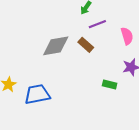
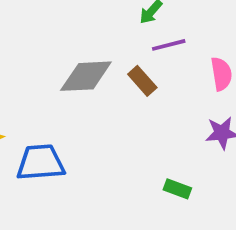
green rectangle: (110, 84) -> (177, 189), moved

